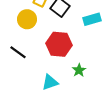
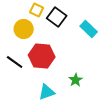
cyan rectangle: (92, 19) -> (89, 29), turned 60
red hexagon: (59, 44) -> (42, 56), moved

